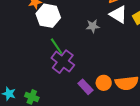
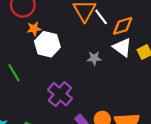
green line: (57, 46) -> (14, 73), moved

